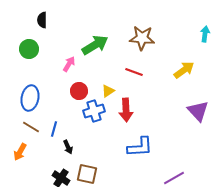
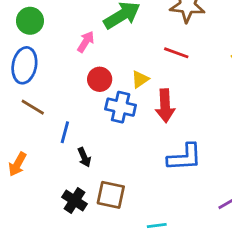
blue ellipse: (30, 98) -> (24, 65), moved
blue cross: (94, 111) -> (121, 107), turned 30
brown line: (31, 127) -> (33, 107), moved

